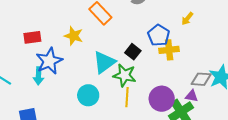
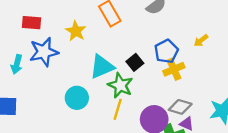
yellow cross: (169, 50) -> (174, 69), turned -30
cyan arrow: (39, 76) -> (17, 64), moved
gray diamond: (201, 79) -> (180, 107), moved

